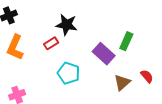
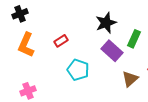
black star: (67, 25) -> (106, 23), moved, turned -30

